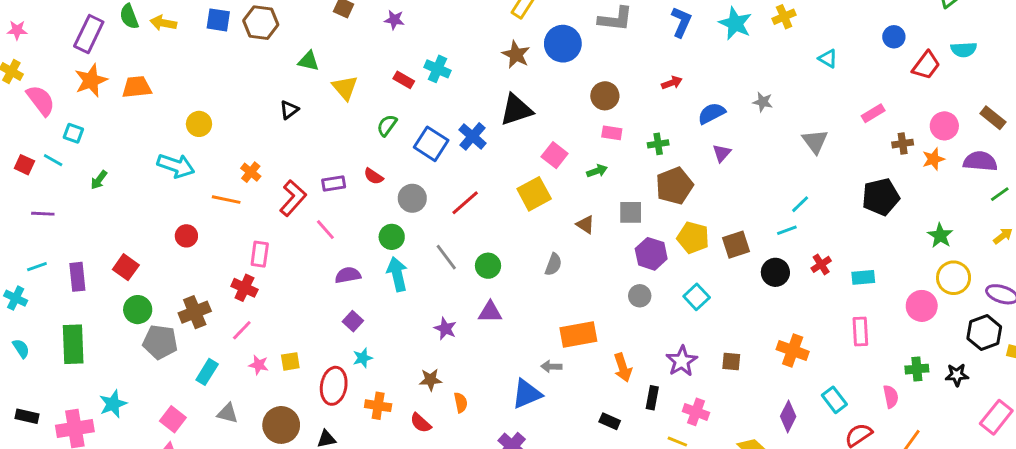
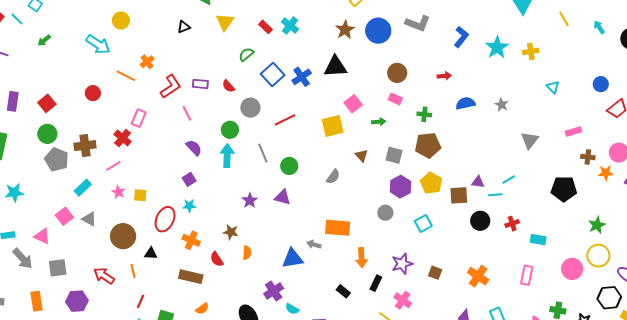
purple triangle: (722, 153) -> (478, 182), moved, turned 40
purple semicircle: (348, 275) -> (194, 148), turned 42
pink square: (173, 419) -> (64, 216), moved

